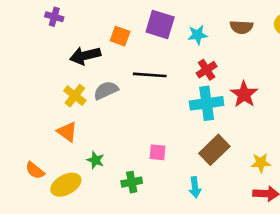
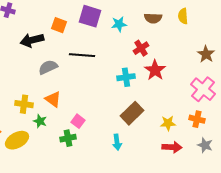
red cross: (207, 70) -> (141, 48), moved
yellow cross: (75, 96) -> (24, 104), moved, turned -30
cyan cross: (207, 103) -> (126, 77), size x0.7
orange triangle: (67, 132) -> (53, 99), moved
pink square: (158, 152) -> (78, 121), moved, turned 32

